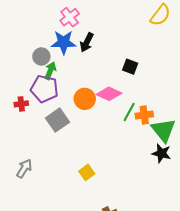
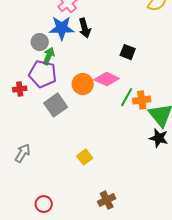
black arrow: (87, 42) -> (85, 28), turned -42

